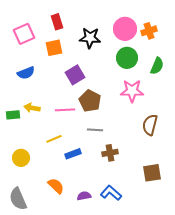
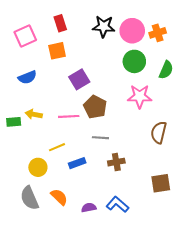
black star: (90, 38) -> (104, 26), moved
yellow circle: (21, 158) -> (38, 167), moved
gray semicircle: (18, 199) -> (29, 198), moved

